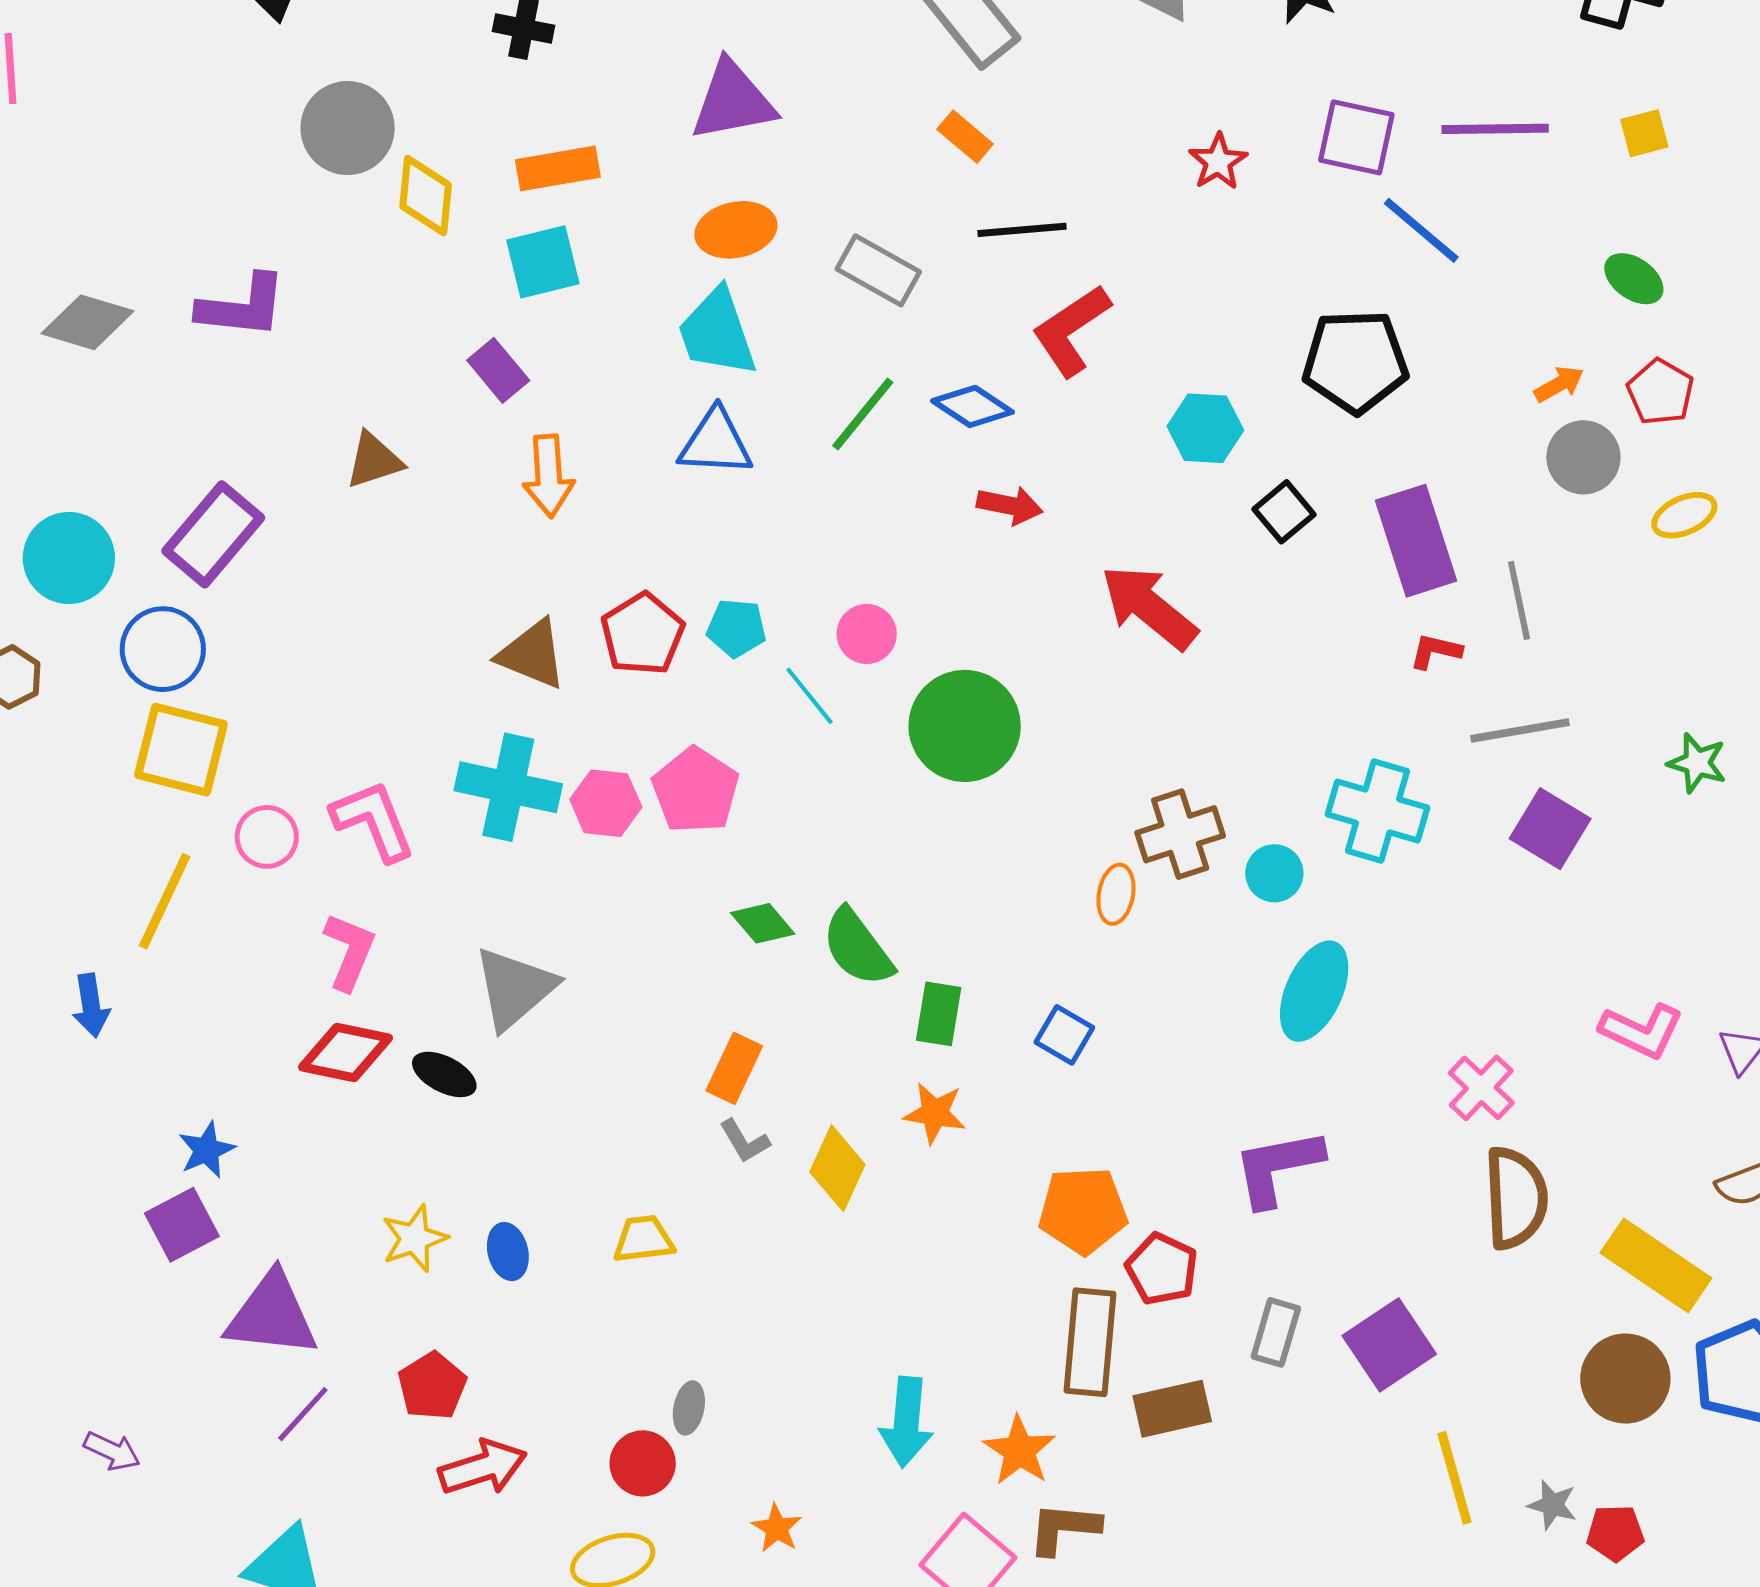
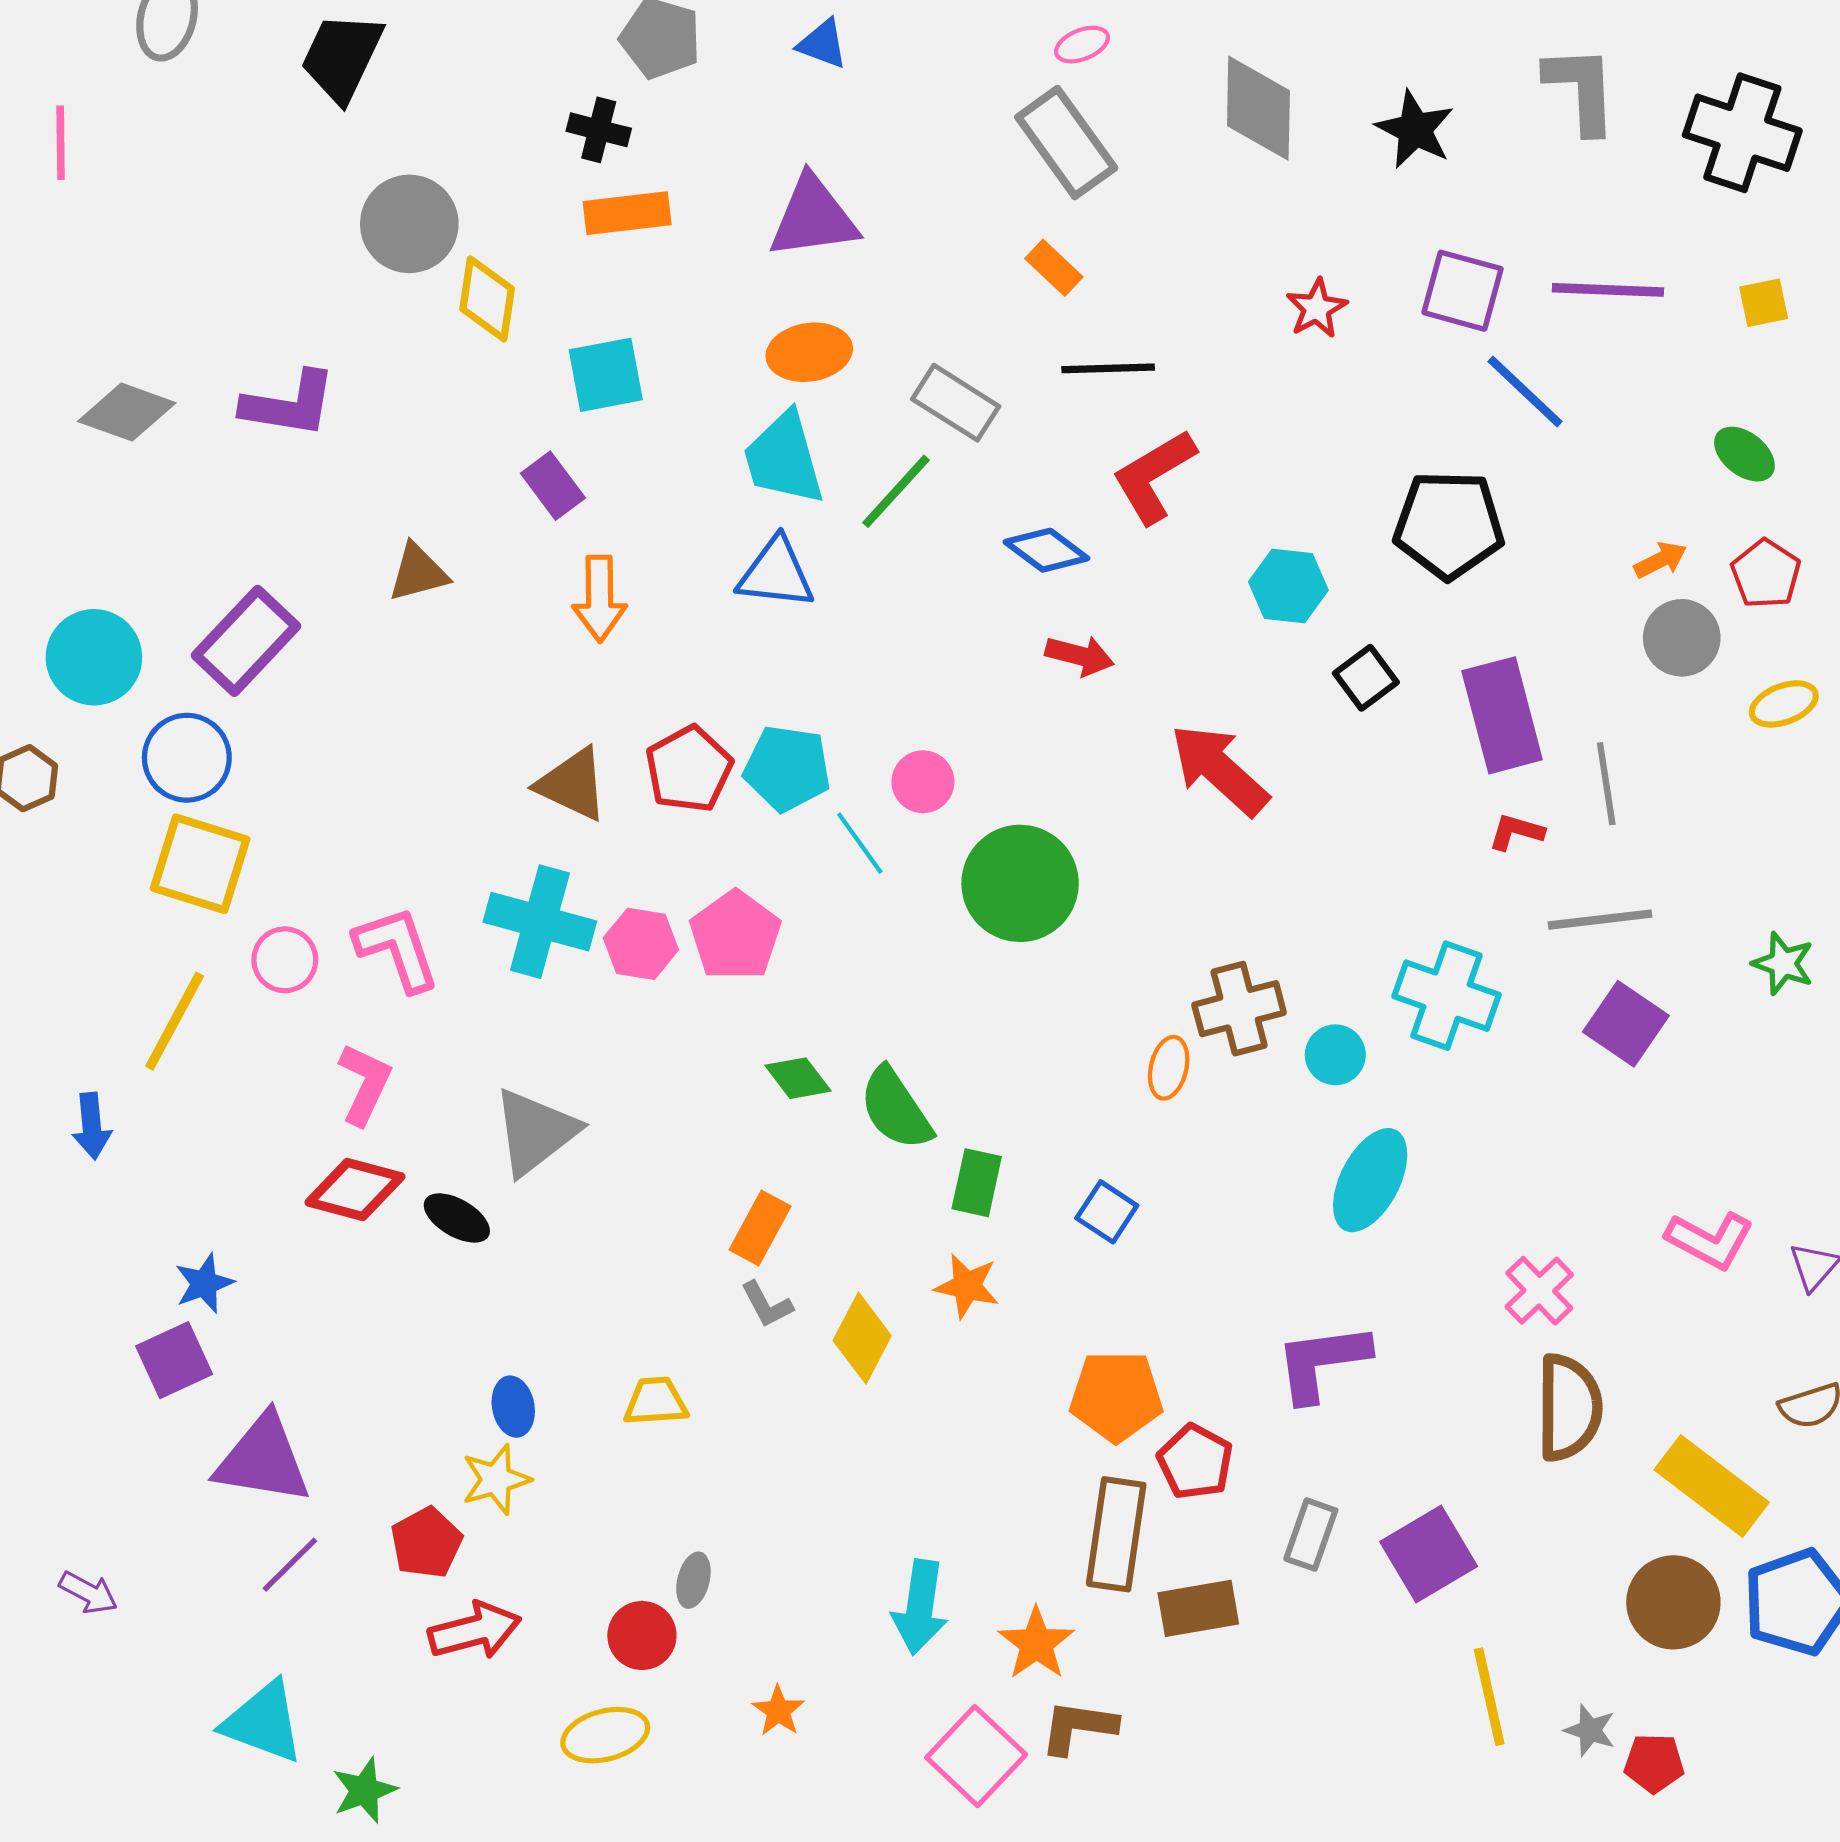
orange rectangle: (558, 168) -> (627, 213), moved
green line: (863, 414) -> (896, 491), moved
cyan pentagon: (736, 628) -> (787, 768), size x1.4
yellow star: (414, 1238) -> (496, 1479), moved

